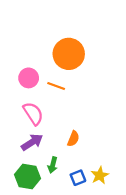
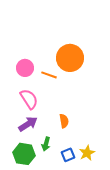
orange circle: (69, 54) -> (70, 58), moved
orange semicircle: (73, 139) -> (64, 121), turned -32

